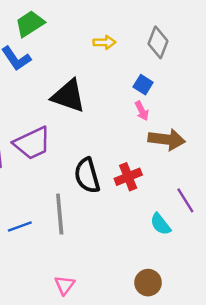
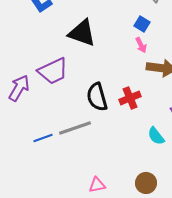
gray line: (60, 214) -> (75, 128), turned 76
pink triangle: (65, 285) -> (97, 185), moved, turned 42

